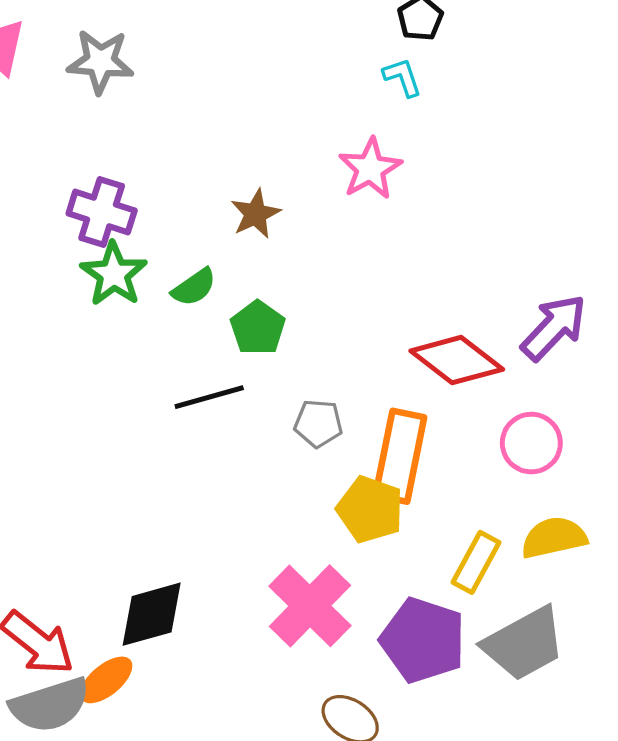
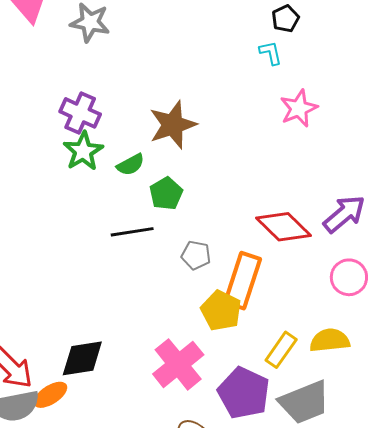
pink star: (370, 169) -> (299, 108), moved
brown star: (256, 214) -> (173, 125), size x1.6
pink circle: (531, 443) -> (349, 277), moved

